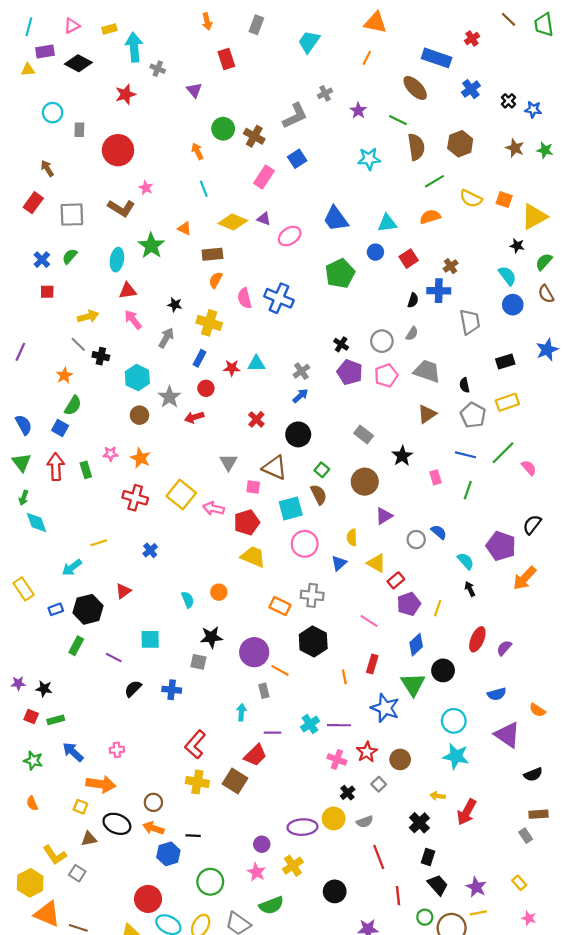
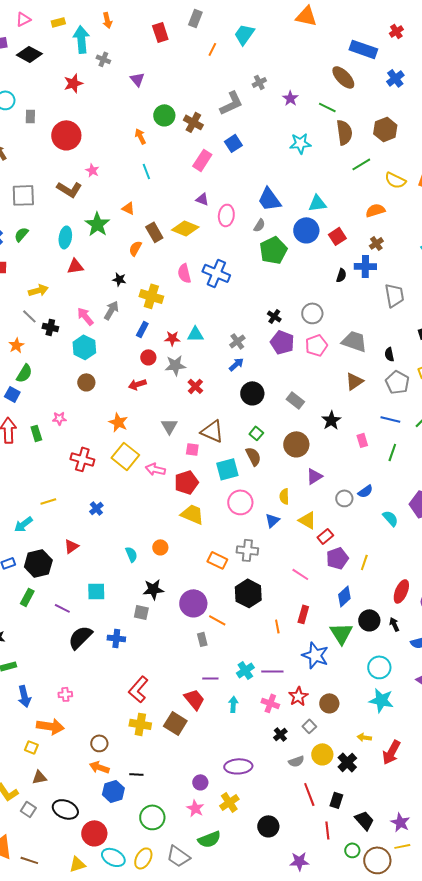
orange arrow: (207, 21) -> (107, 20), moved
orange line: (367, 58) -> (212, 49), moved
red rectangle: (226, 59) -> (160, 32), moved
orange semicircle: (430, 217) -> (375, 210), moved
yellow diamond: (233, 222) -> (185, 228), moved
pink ellipse: (290, 236) -> (226, 215), turned -50
blue circle: (375, 252) -> (306, 230), size x1.6
brown rectangle: (212, 254) -> (154, 232), turned 66
orange semicircle: (216, 280) -> (135, 248), moved
pink arrow: (133, 320) -> (85, 316), moved
gray semicircle: (412, 334) -> (259, 225), moved
gray star: (169, 397) -> (175, 365), moved, turned 30
black circle: (298, 434) -> (252, 393), moved
orange star: (141, 458) -> (118, 422), moved
blue semicircle: (439, 532) -> (365, 491), turned 105
black arrow: (470, 589) -> (394, 624), moved
black semicircle: (133, 689) -> (80, 637), size x1.5
cyan arrow: (241, 712) -> (233, 704), moved
blue arrow: (73, 752) -> (24, 696), turned -145
red trapezoid: (255, 755) -> (194, 699), turned -85
yellow circle: (334, 818) -> (322, 754), moved
black ellipse: (117, 824) -> (65, 809), moved
black rectangle: (428, 857) -> (336, 800), moved

